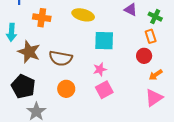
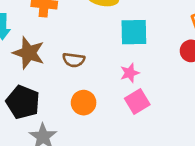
brown semicircle: (61, 58) -> (74, 60), size x0.7

